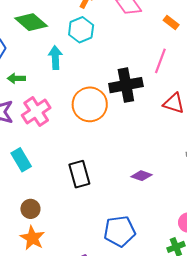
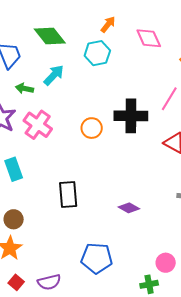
cyan arrow: (55, 58) -> (54, 75), moved, turned 35
orange circle: (90, 104) -> (92, 128), size x0.6
pink cross: (36, 112) -> (38, 125), turned -32

